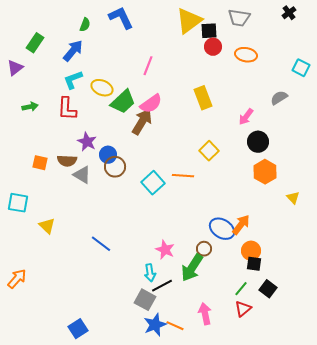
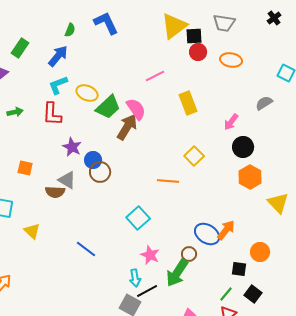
pink line: (148, 66) -> (155, 76), moved, turned 42
pink semicircle: (151, 104) -> (136, 109), turned -90
brown semicircle: (67, 161) -> (55, 192), moved
cyan square: (153, 183) -> (138, 218), moved
yellow triangle: (293, 198) -> (278, 203), size x1.6
orange circle: (251, 251) -> (260, 252), moved

